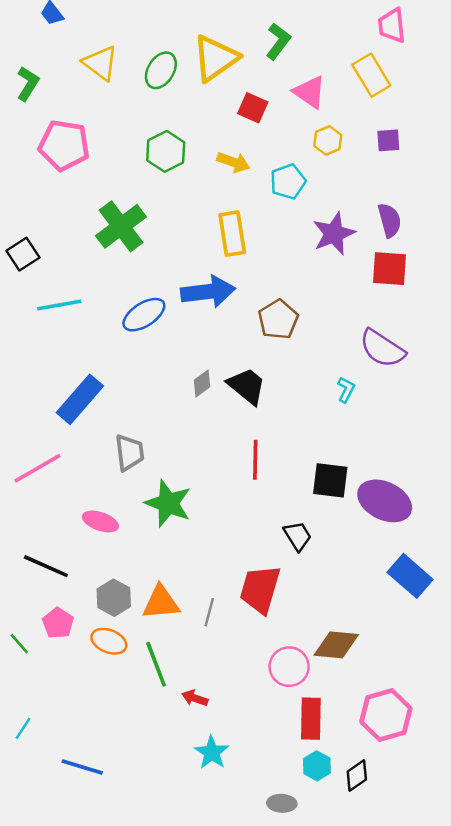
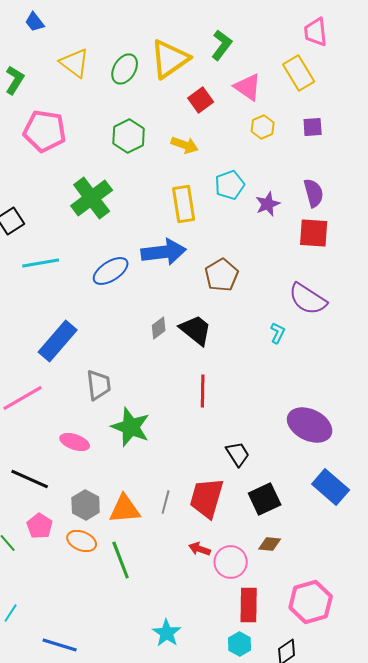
red square: (253, 108) -> (201, 100), turned 30
cyan pentagon: (288, 182) -> (230, 185), moved
purple star: (334, 234) -> (268, 204), size x0.7
black square: (330, 480) -> (265, 499), moved, turned -32
gray line: (209, 612) -> (166, 502), moved
brown diamond: (336, 645) -> (270, 544), size x0.6
red arrow: (195, 698) -> (200, 549), moved
cyan hexagon: (317, 766) -> (240, 644), moved

